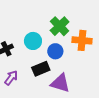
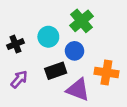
orange cross: (82, 40) -> (106, 72), moved

